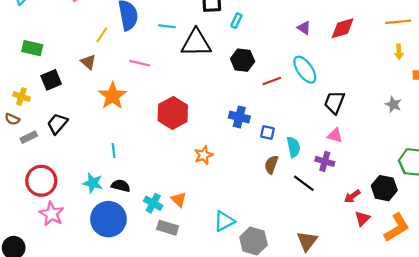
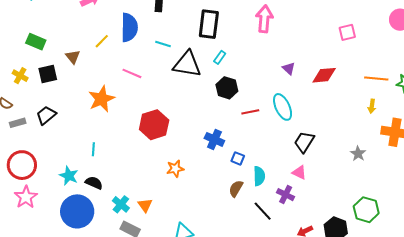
cyan rectangle: (236, 21) -> (220, 57), moved
brown triangle: (88, 62) -> (73, 57), moved
yellow cross: (21, 97) -> (20, 76), moved

